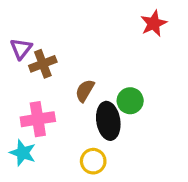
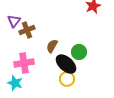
black ellipse: (108, 121) -> (66, 64), turned -40
yellow circle: (93, 161) -> (67, 79), moved

